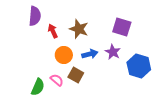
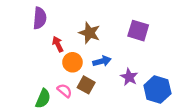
red arrow: (53, 31) -> (58, 44), moved
purple star: (113, 52) -> (129, 77), moved
blue hexagon: (139, 66) -> (157, 89), moved

